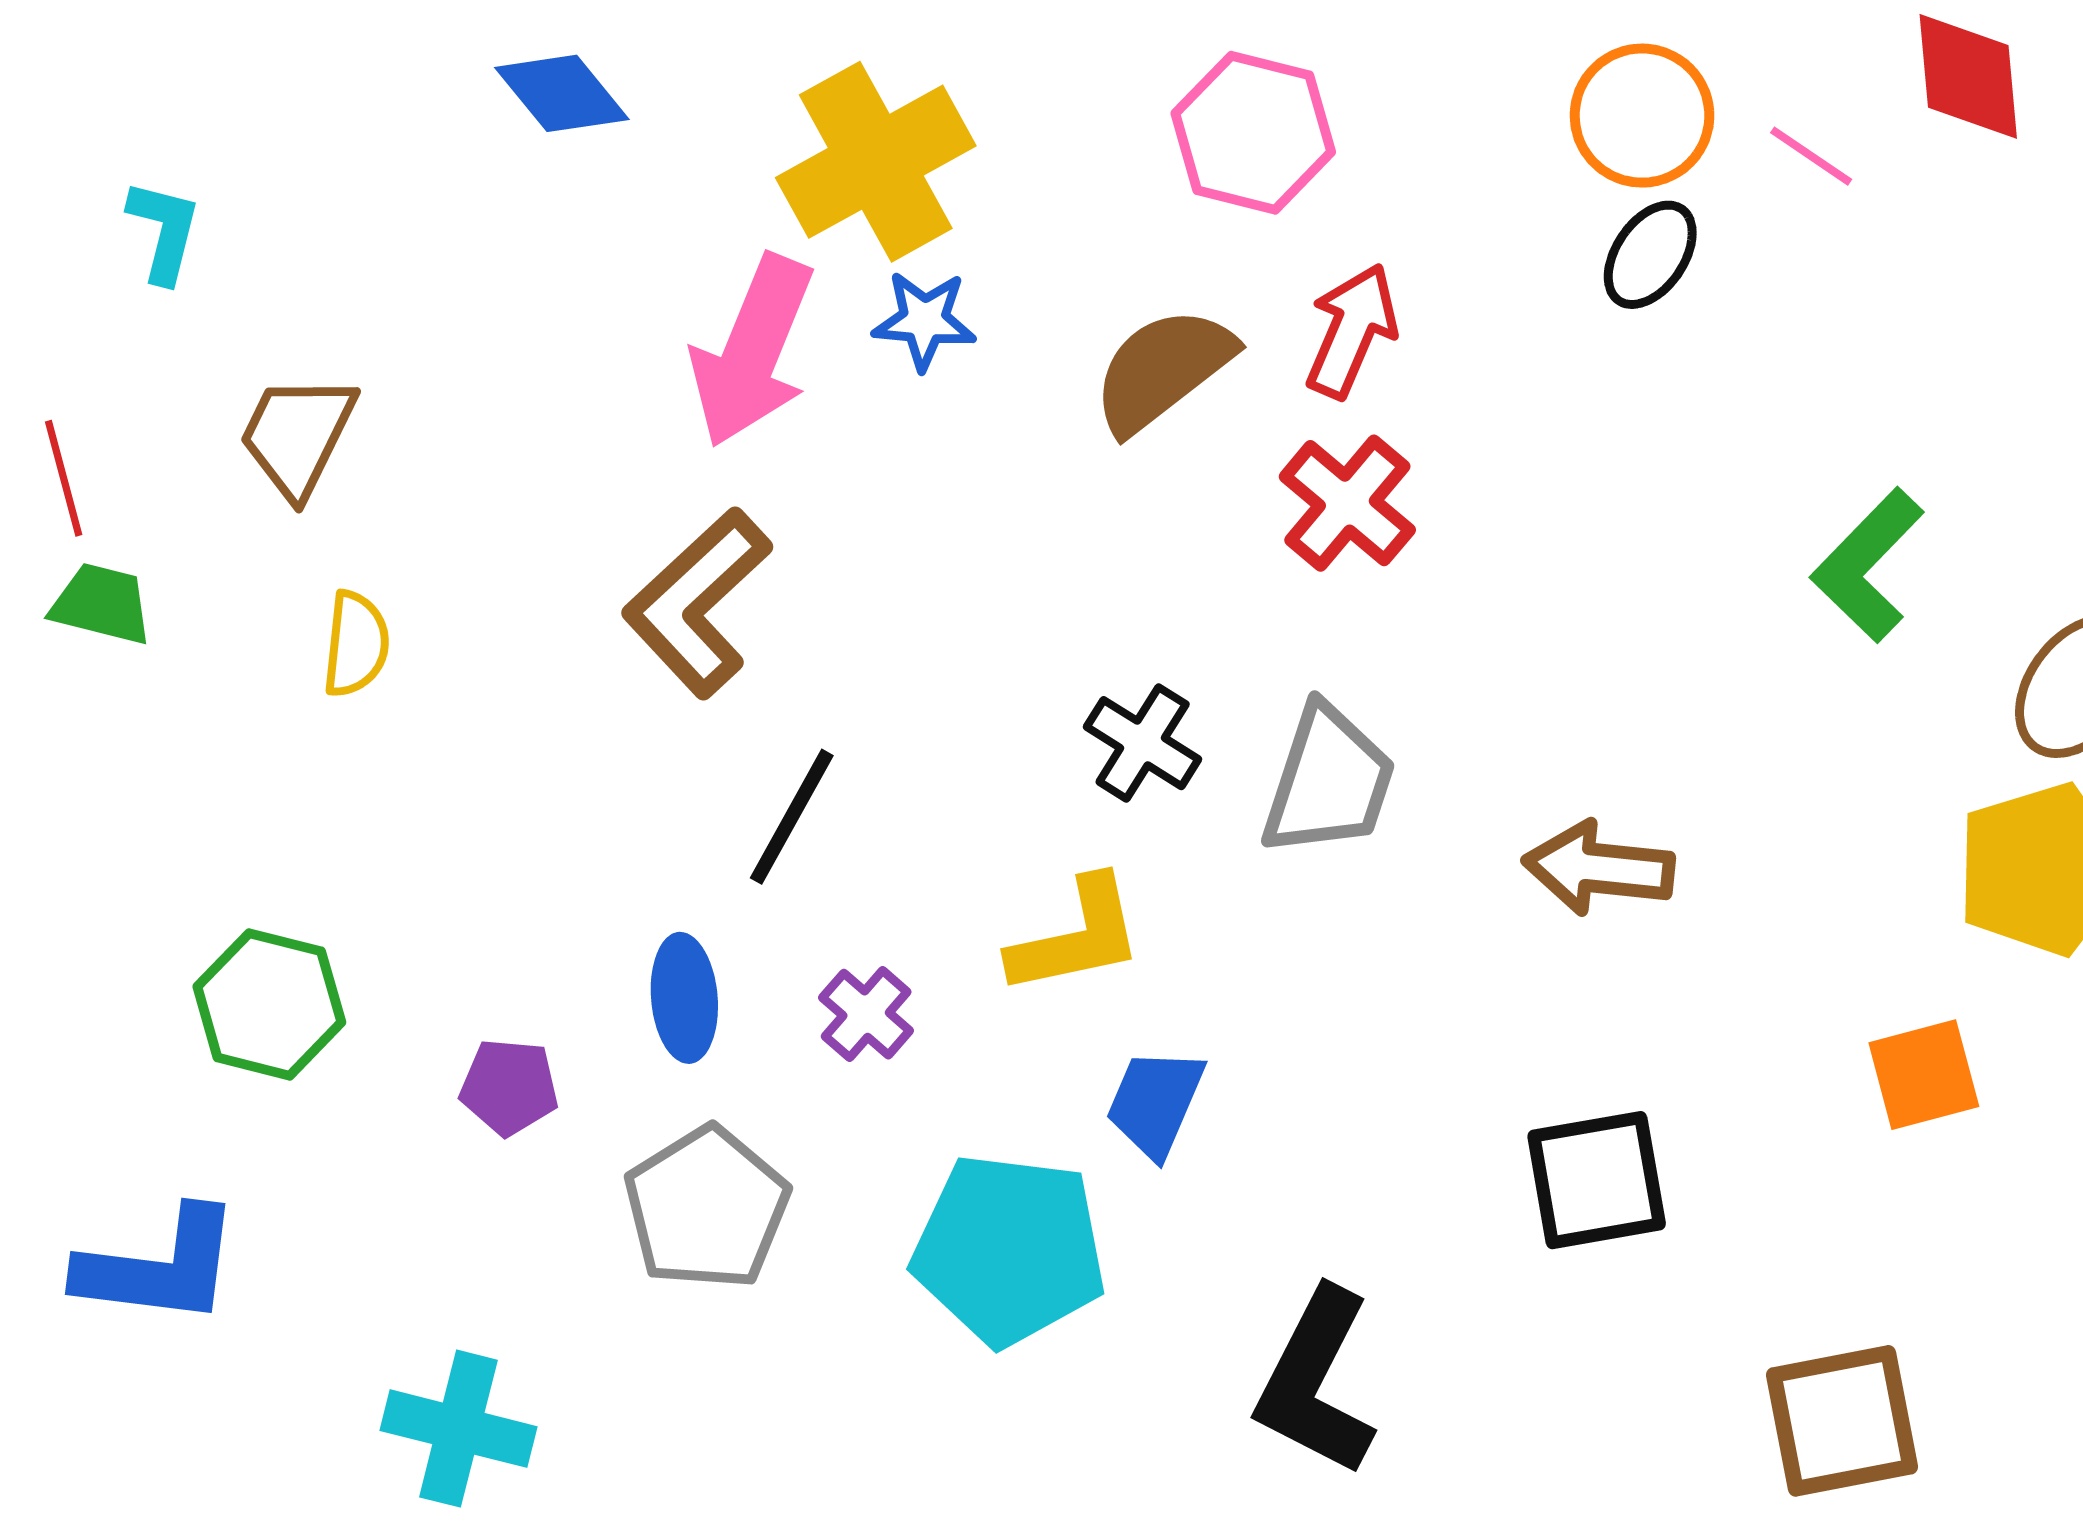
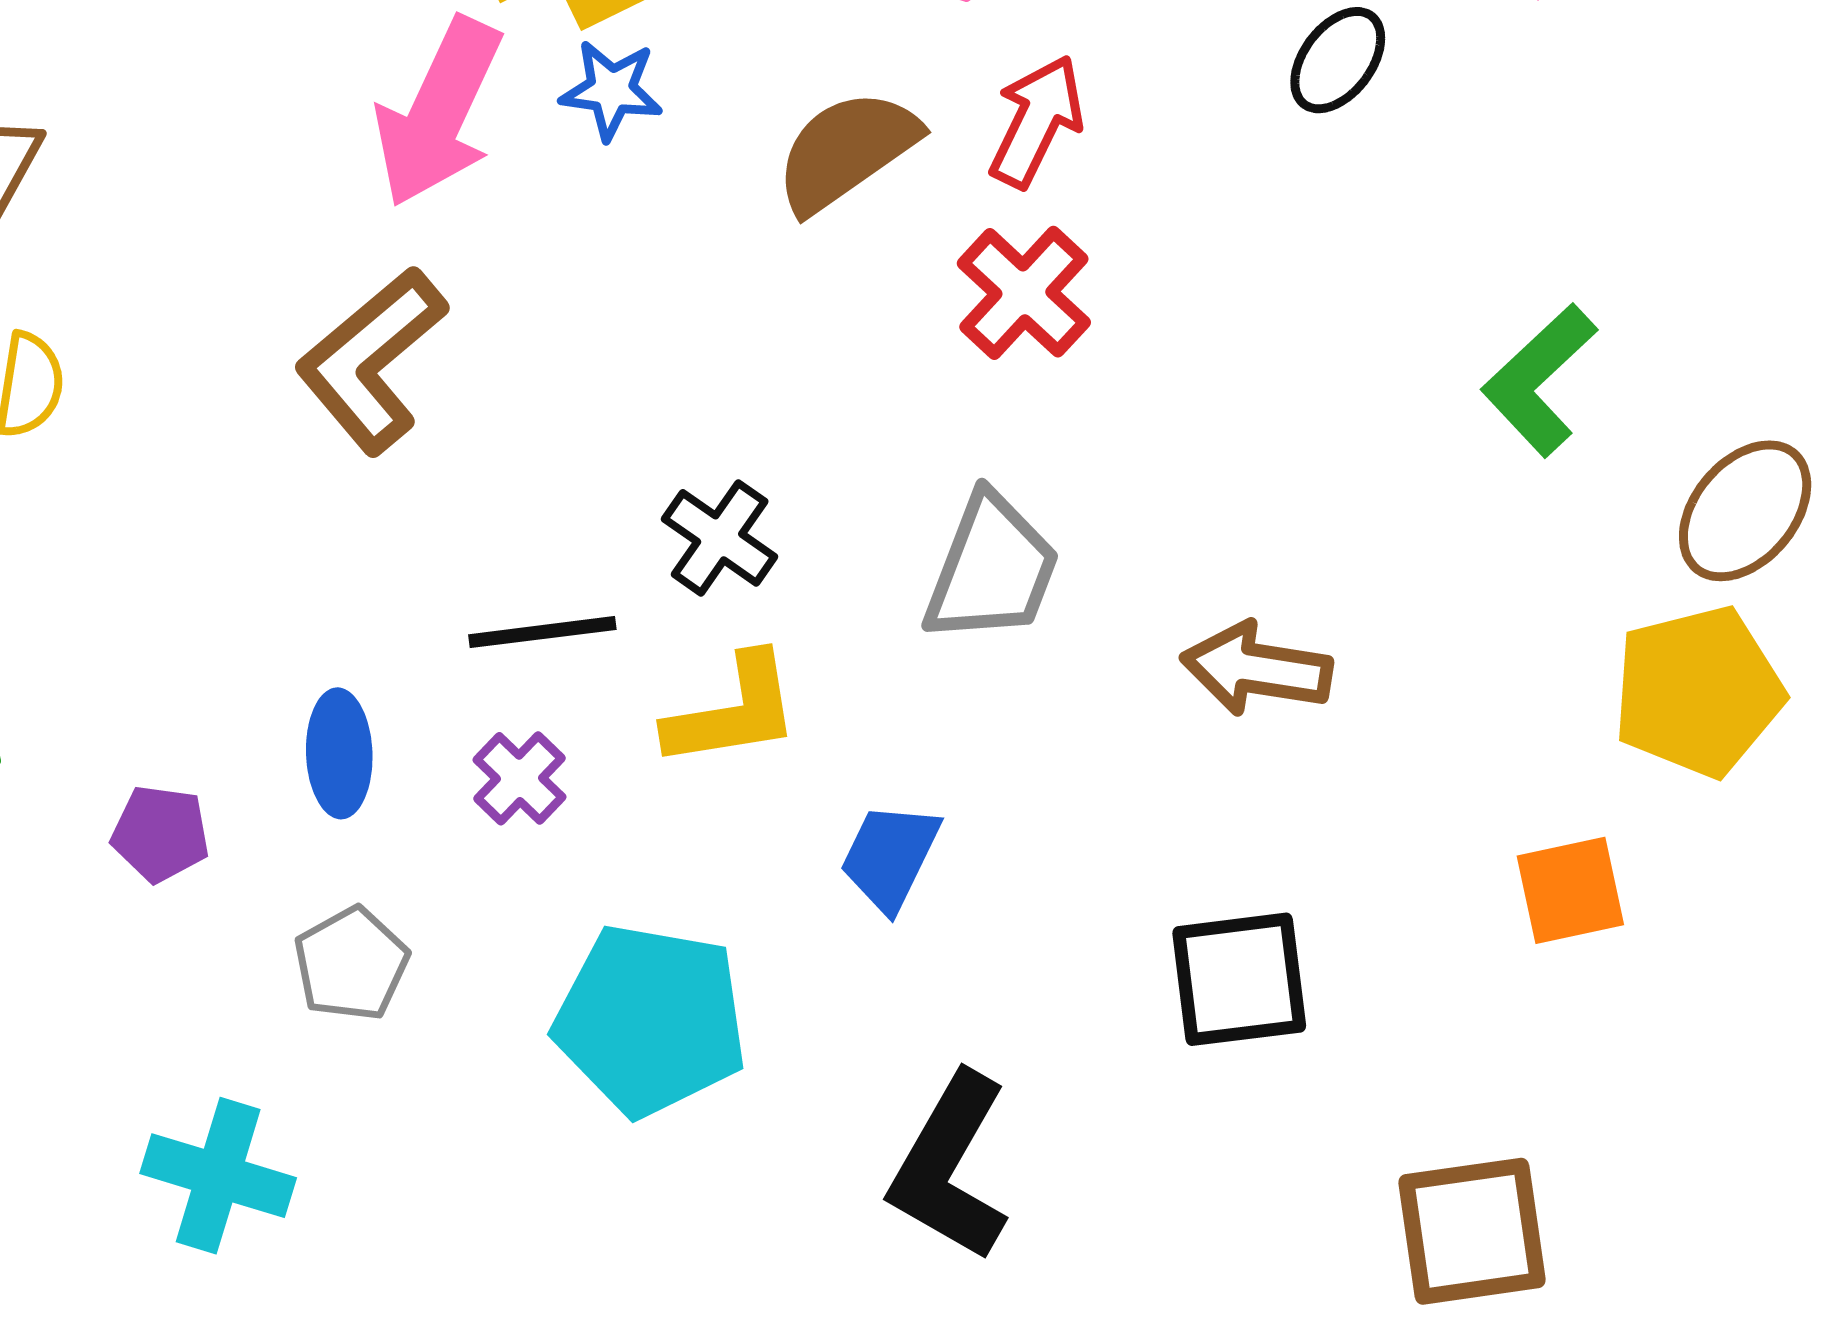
black cross: (1143, 743) -> (720, 538), moved
black line: (792, 817) -> (542, 632), moved, turned 51
blue trapezoid: (1155, 1103) -> (890, 857), moved
gray pentagon: (707, 1208) -> (351, 964), size x0.7
cyan cross: (458, 1429) -> (218, 1176), moved

